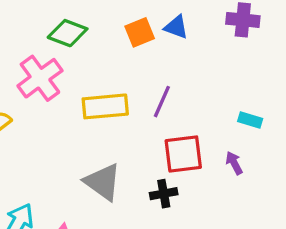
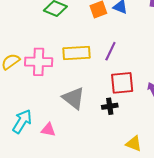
pink cross: (40, 78) -> (39, 62), moved, turned 36

